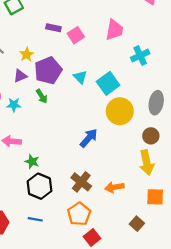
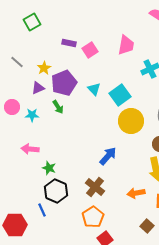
blue arrow: (89, 138) -> (108, 156), moved
orange arrow: (114, 187) -> (136, 193), moved
blue line: (35, 219) -> (42, 210), moved, turned 56

